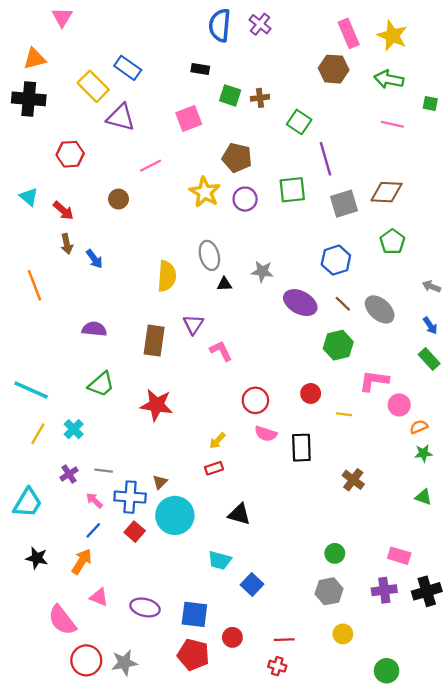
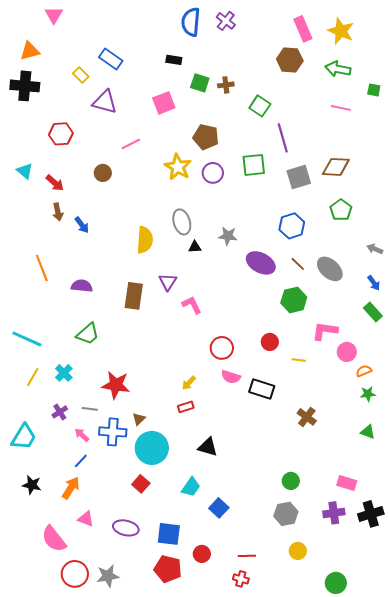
yellow rectangle: (93, 86) -> (81, 75), size x0.6
orange line: (35, 285) -> (42, 268), moved
red star: (156, 405) -> (116, 385), moved
black rectangle: (301, 448) -> (262, 389), turned -70
red square: (135, 532) -> (141, 484), moved
cyan trapezoid: (220, 560) -> (191, 487), turned -70

